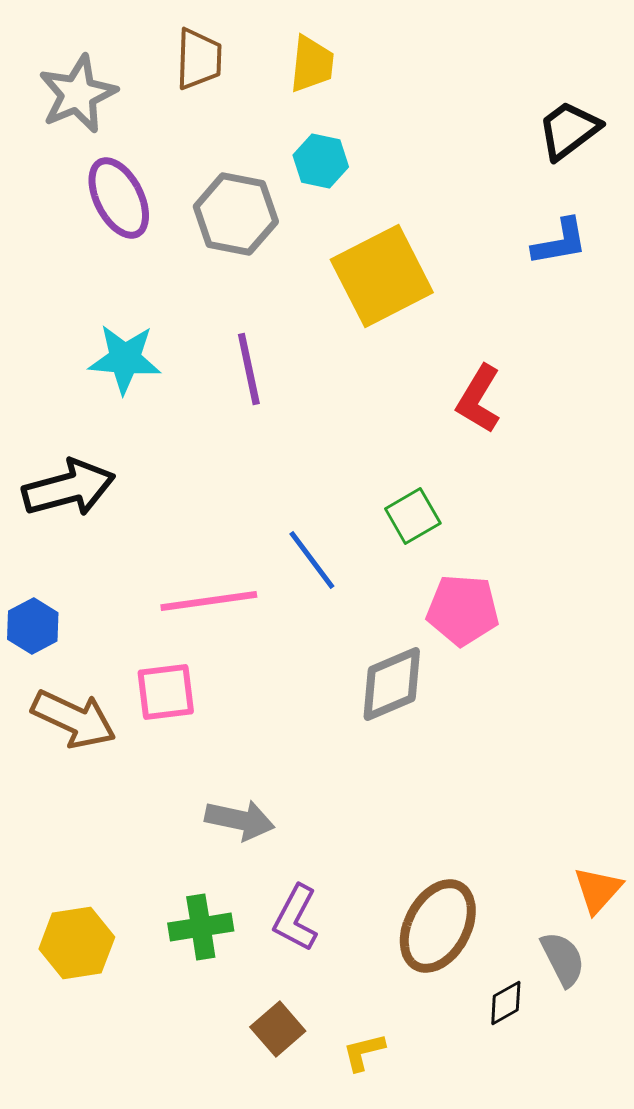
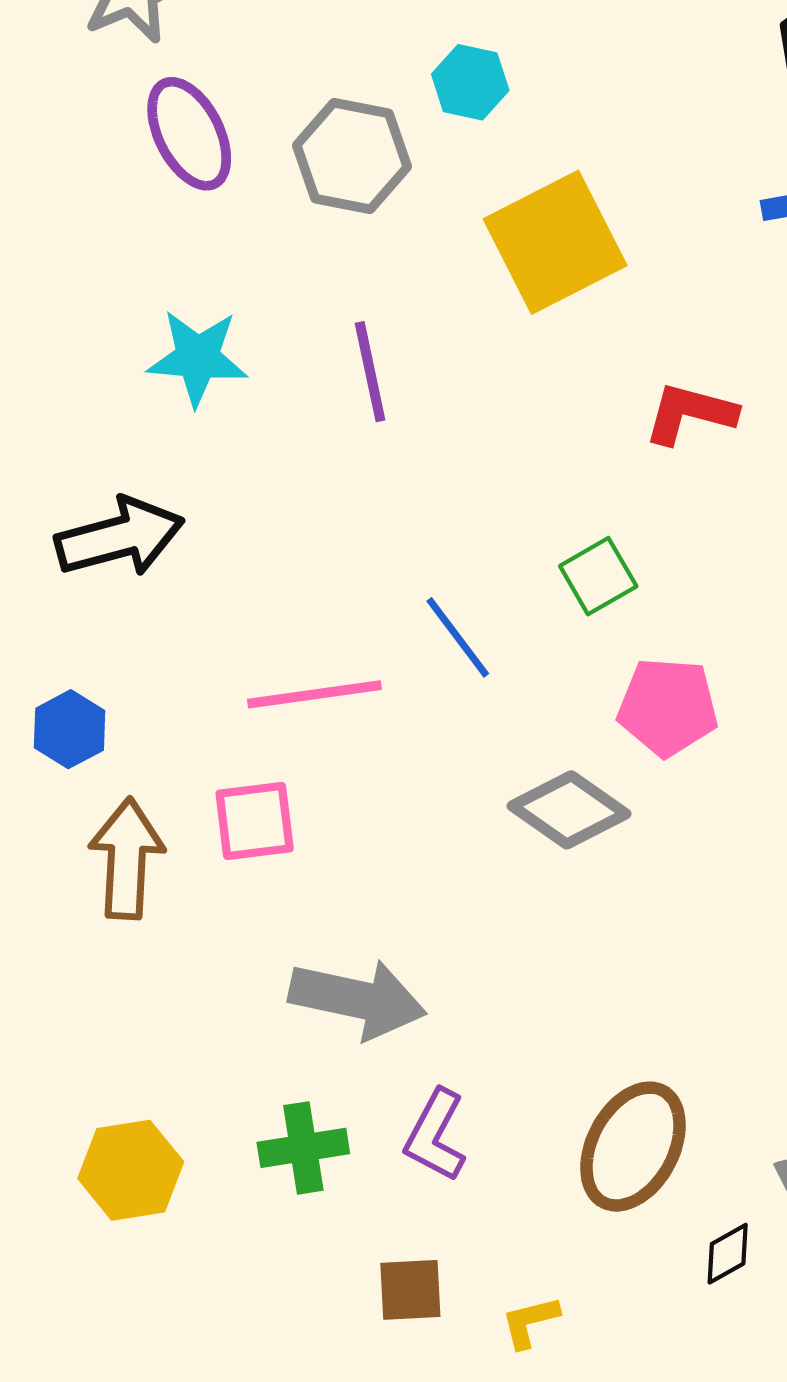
red L-shape: (479, 399) -> (690, 413), turned 74
gray diamond: (392, 684) -> (569, 810), turned 58
brown arrow: (74, 719) -> (127, 859), turned -112
gray arrow: (240, 820) -> (358, 999), size x1.4
brown square: (278, 1029) -> (410, 1290), turned 38

